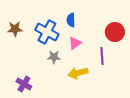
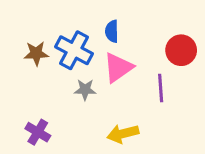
brown star: (15, 29) -> (36, 53), moved
pink triangle: (75, 43) -> (118, 68), size x1.5
yellow arrow: (78, 73) -> (123, 134), moved

